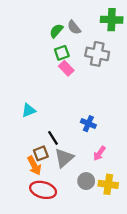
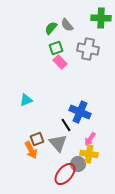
blue cross: (88, 124) -> (80, 112), size x1.5
black line: (53, 138) -> (66, 125), moved
gray triangle: (64, 158) -> (58, 143), turned -30
yellow cross: (108, 184) -> (89, 154), moved
red ellipse: (43, 190) -> (65, 174), moved, turned -65

